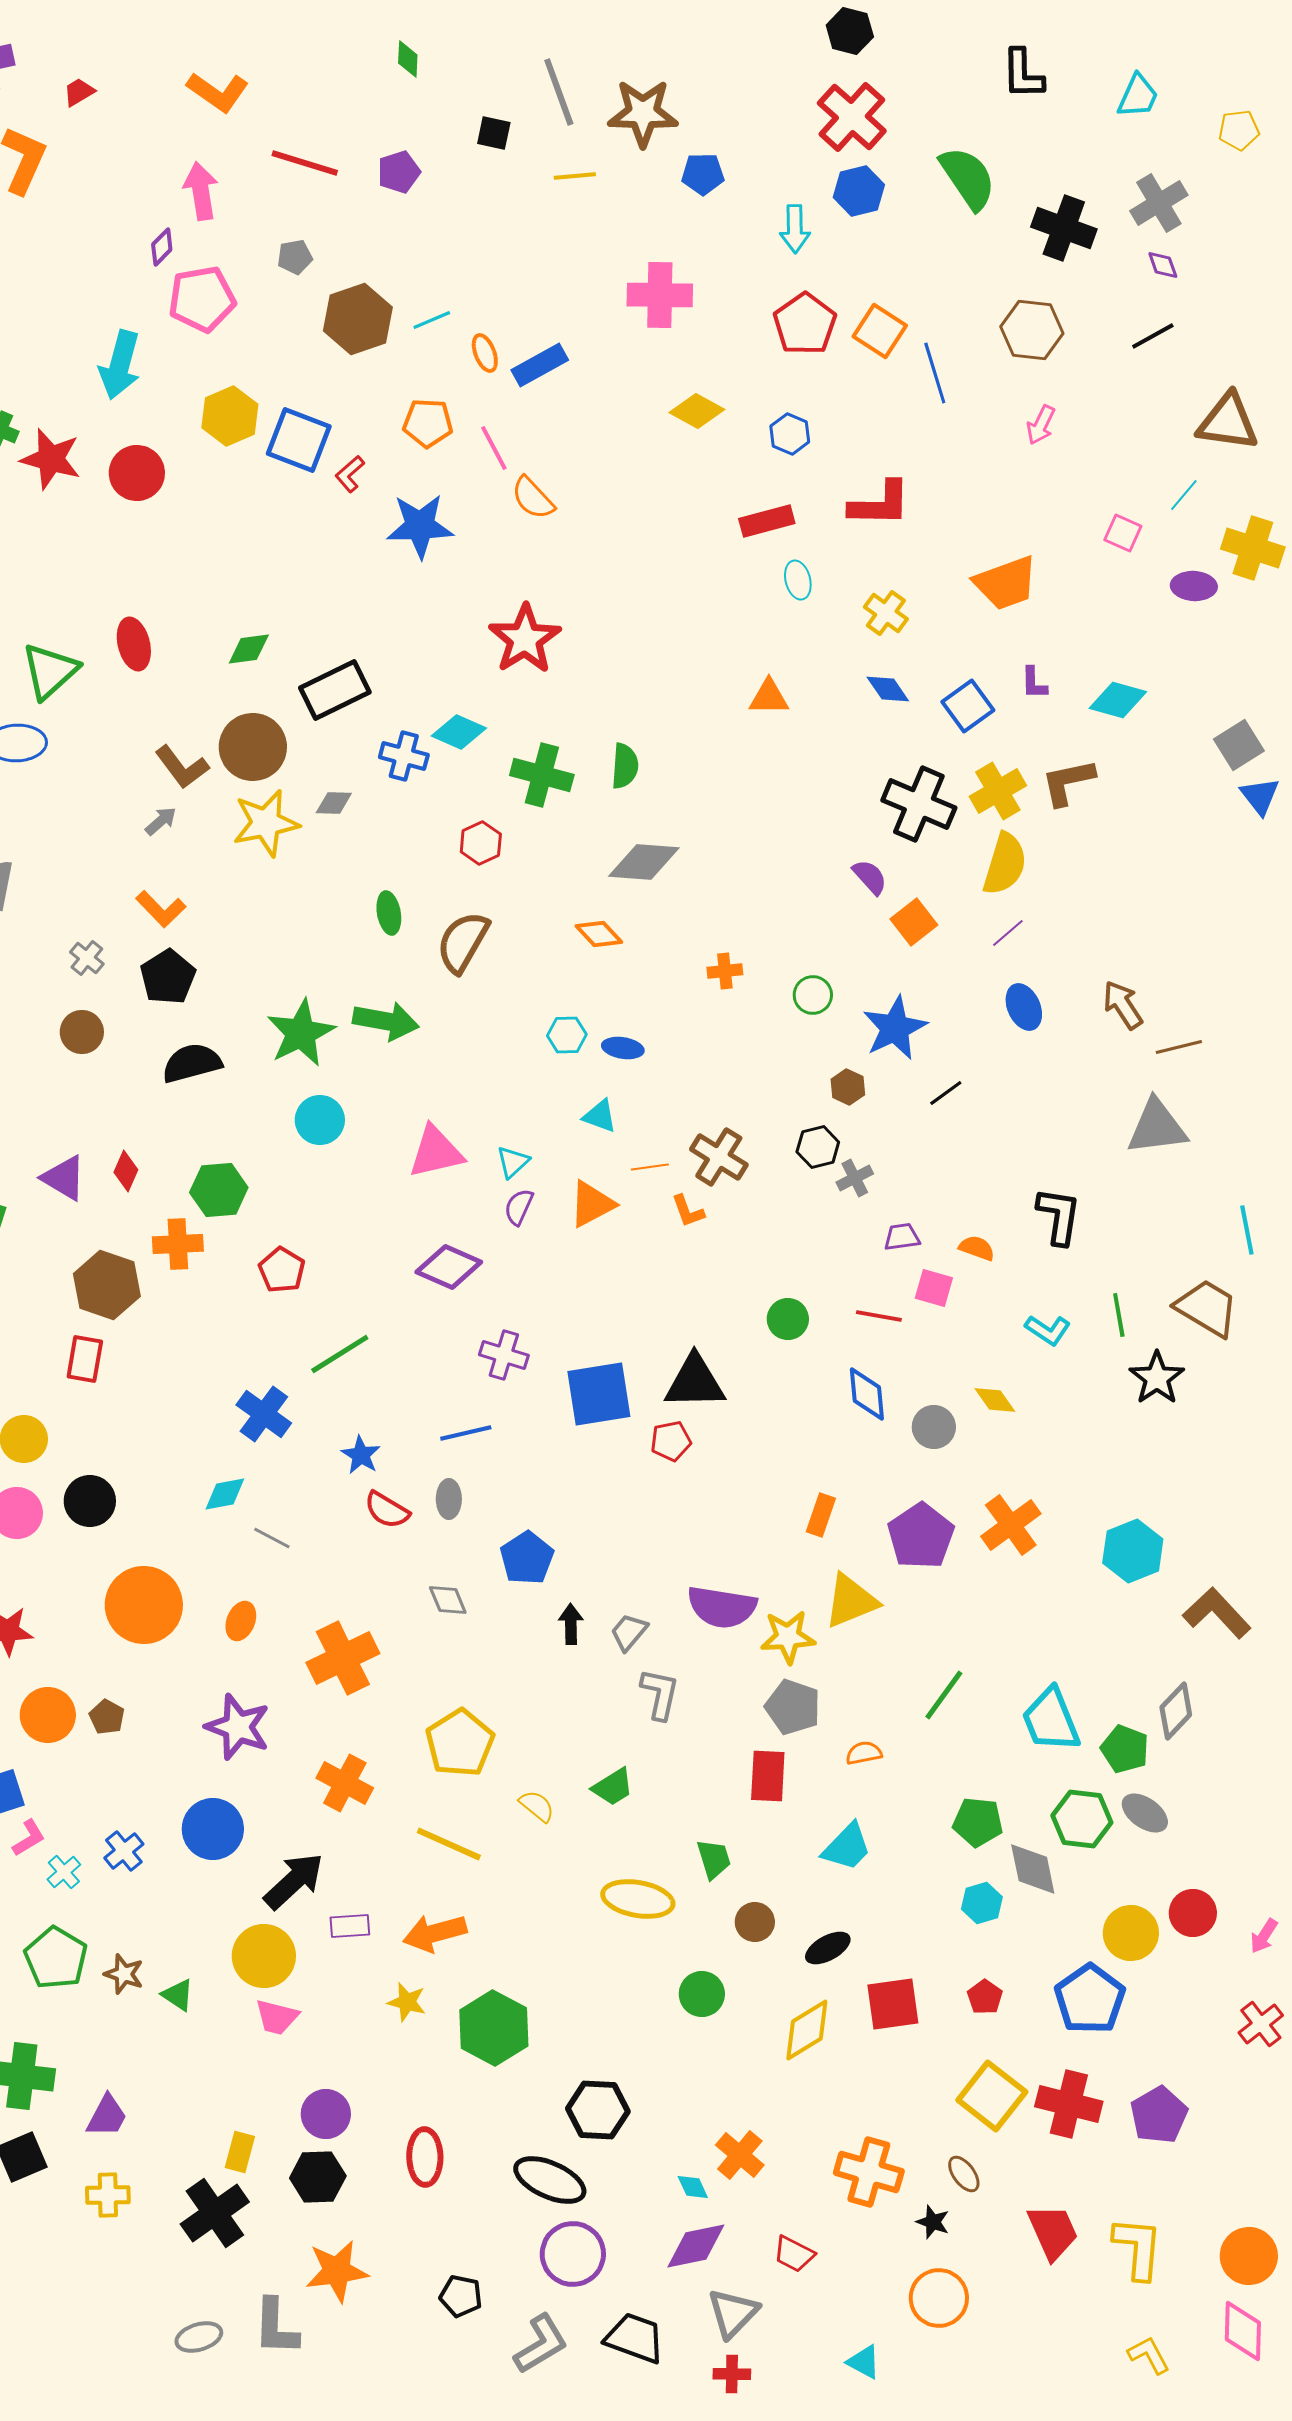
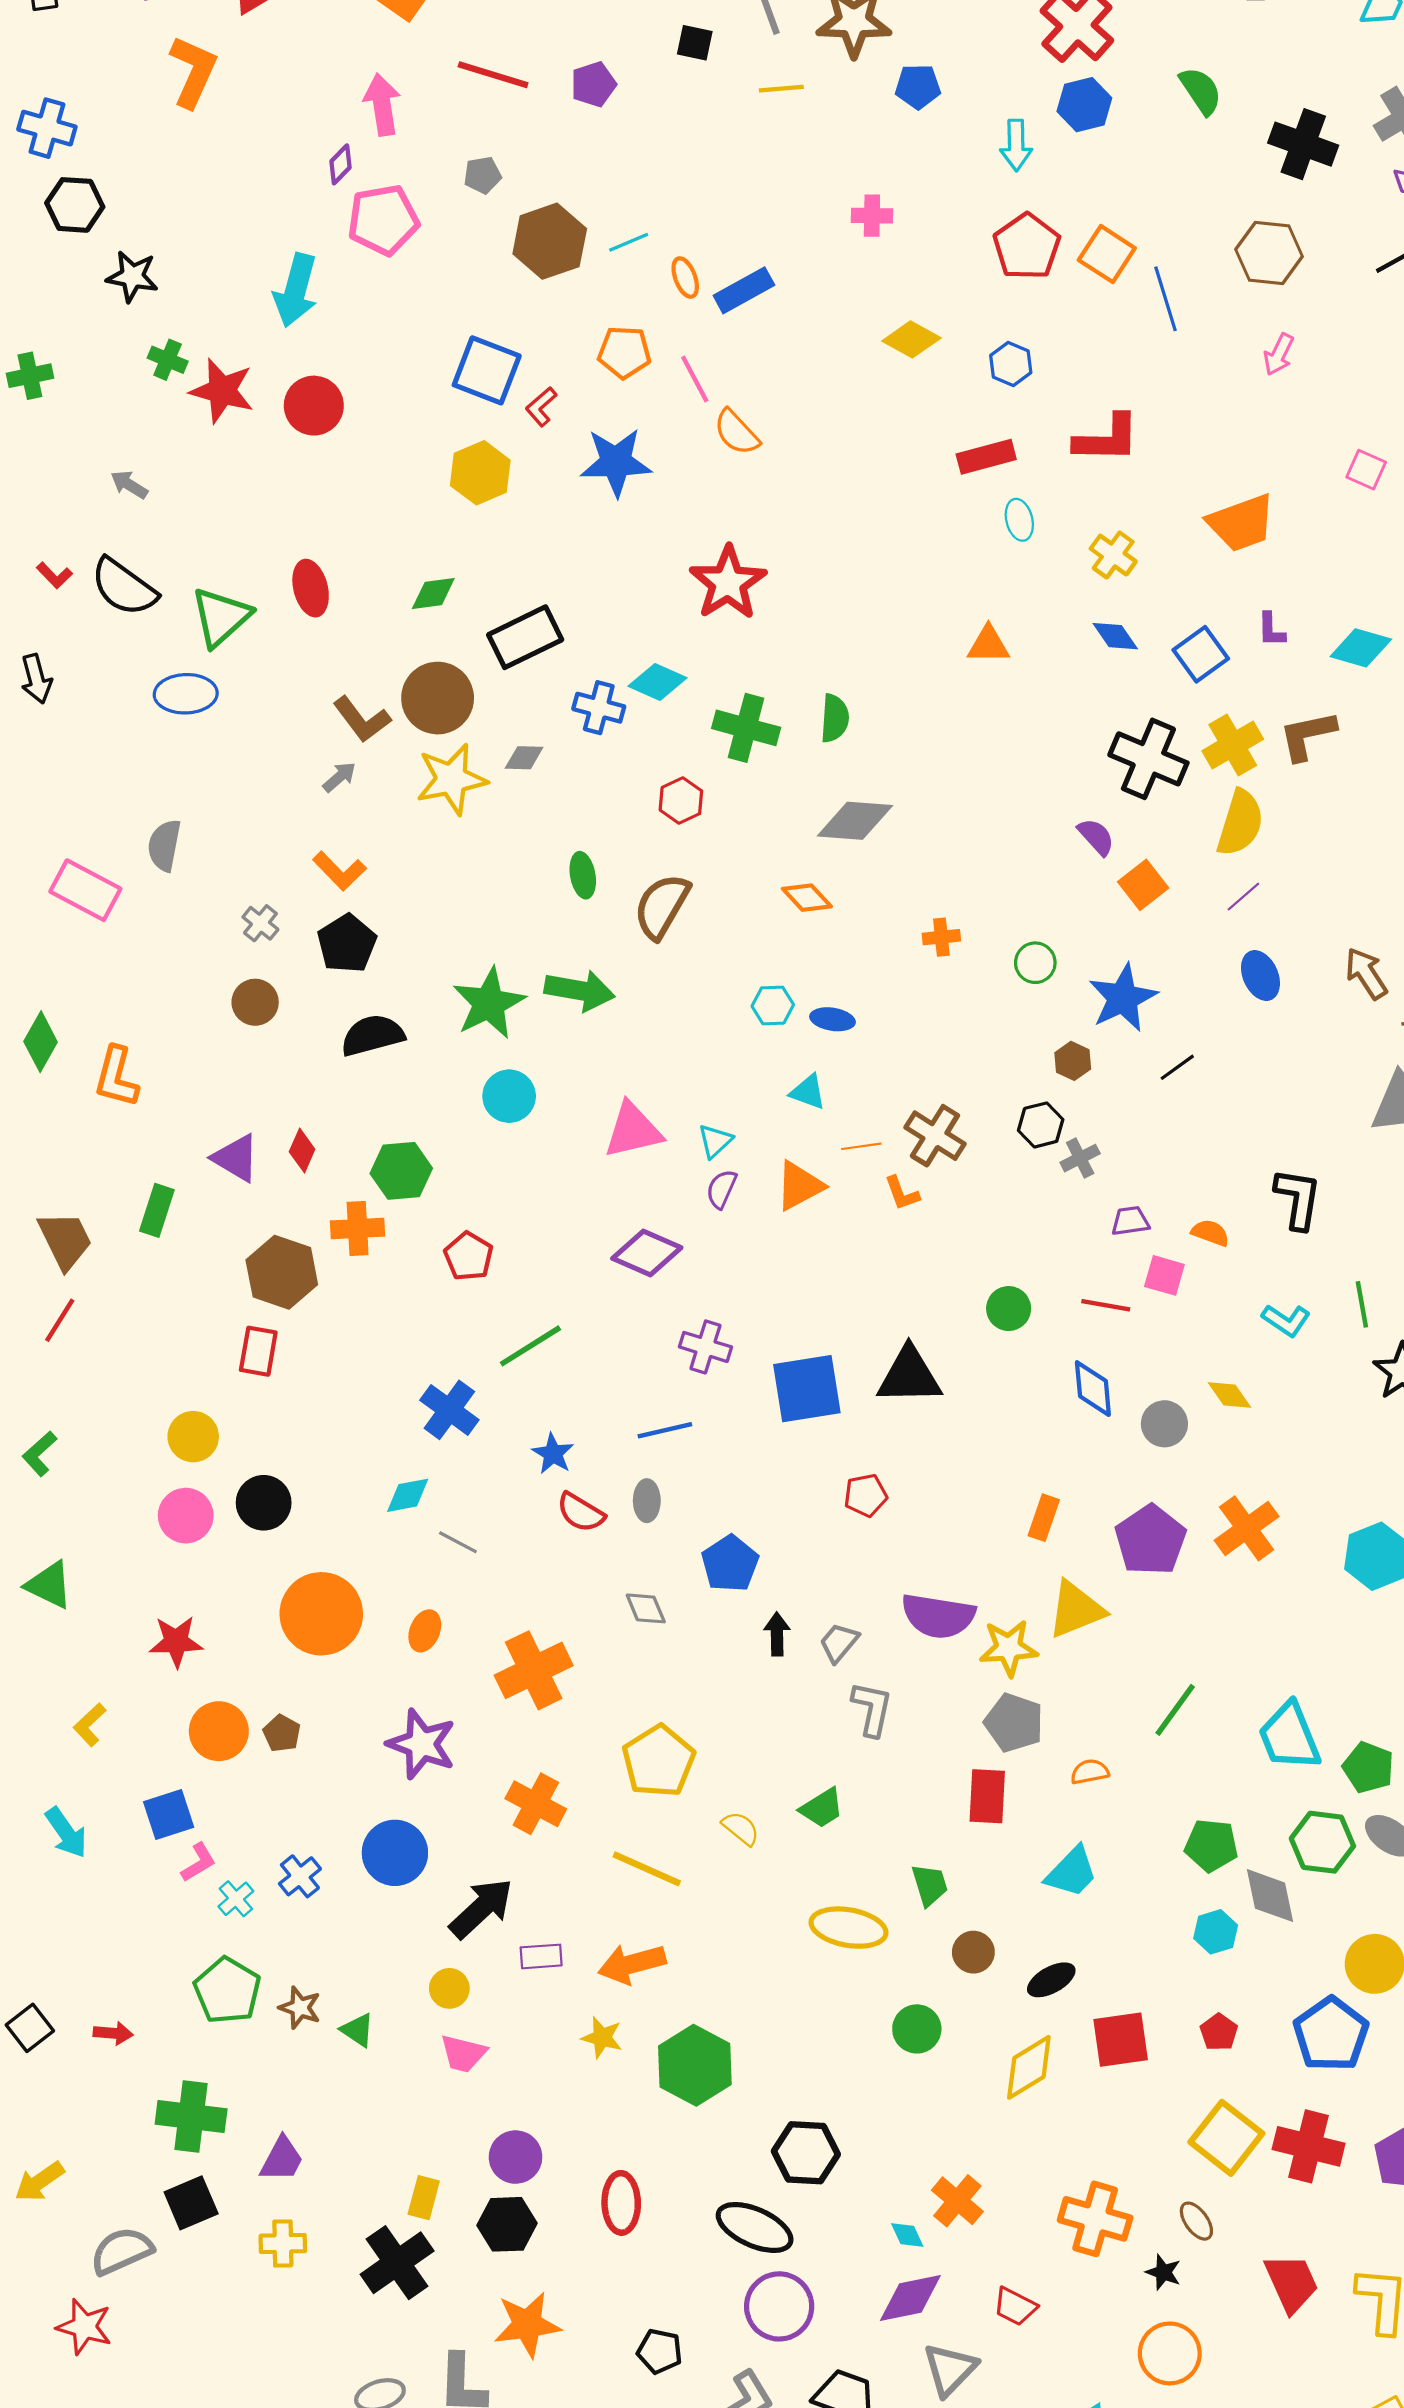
green semicircle: (968, 178) -> (1201, 91), size x0.7
pink cross: (660, 295) -> (872, 216), size x0.6
yellow hexagon: (230, 416) -> (480, 473), moved
red pentagon: (671, 1441) -> (866, 1495), moved
yellow circle: (264, 1956) -> (449, 1988), size x0.6

